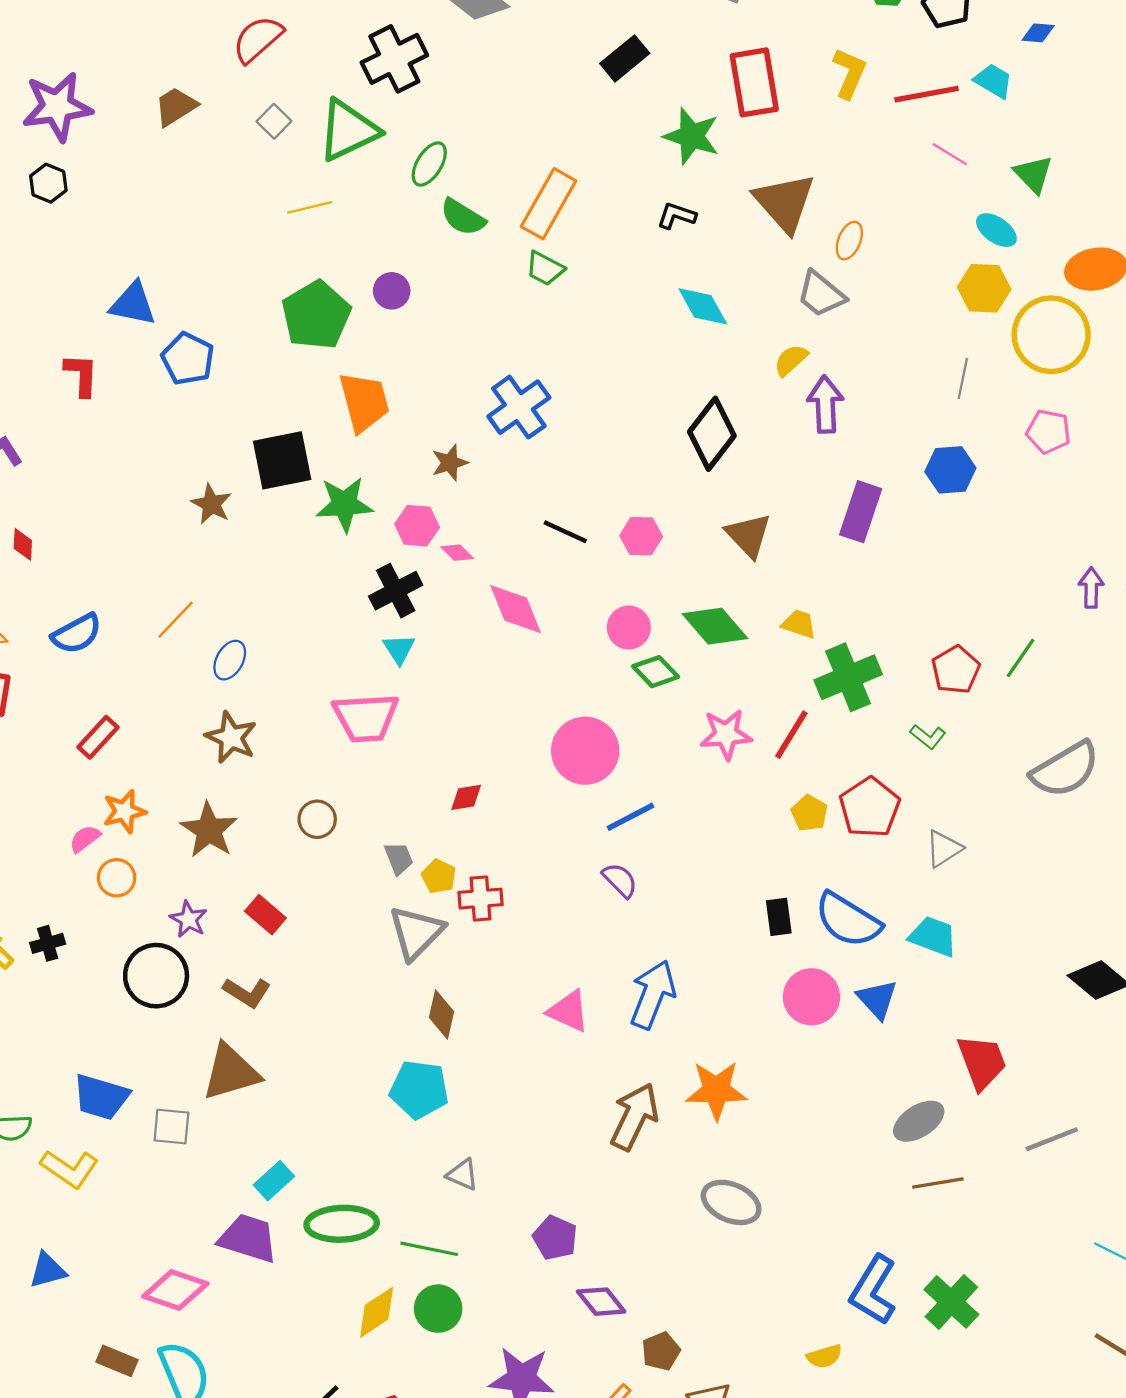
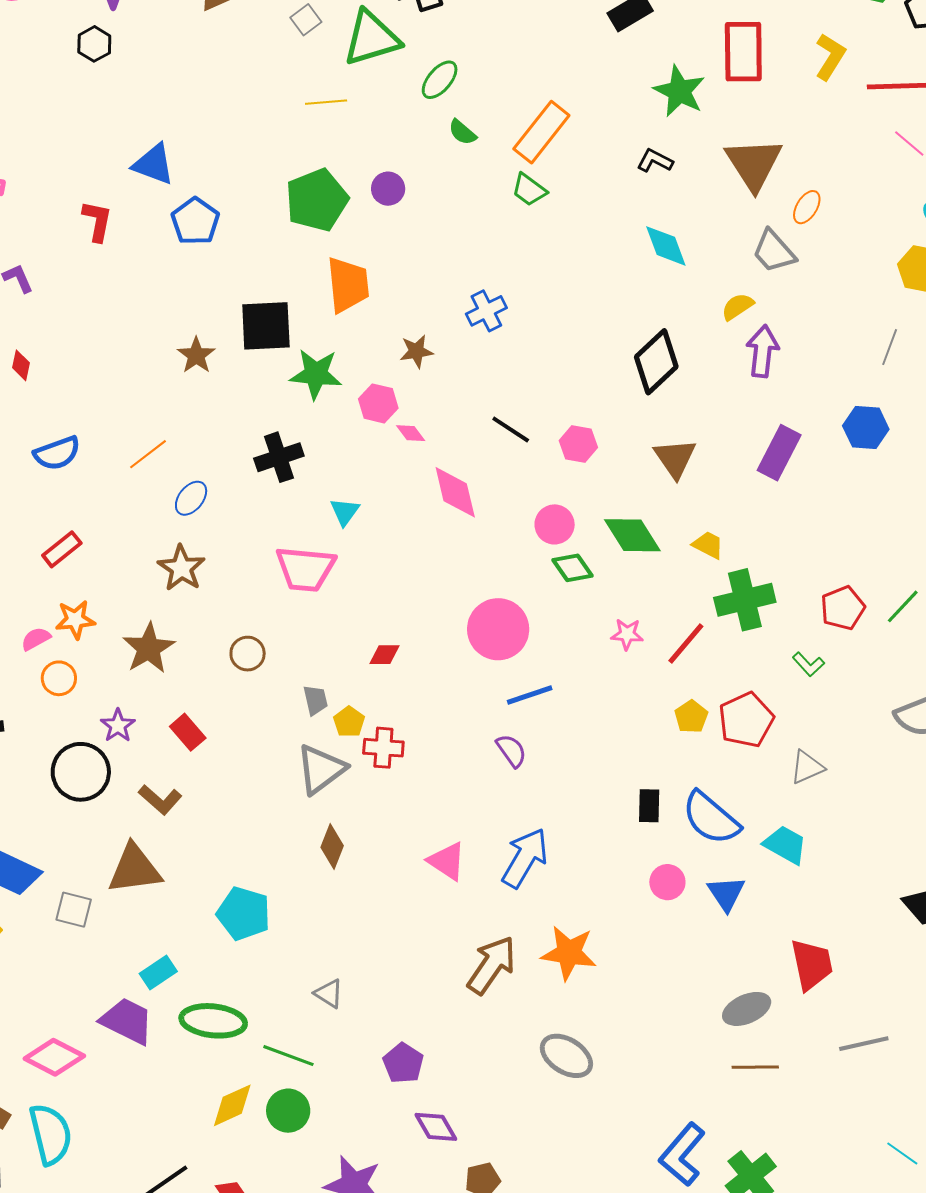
green semicircle: (463, 217) -> (462, 132), size x0.7
blue cross: (519, 407) -> (486, 311), size x0.7
black cross: (396, 591) -> (279, 457), moved
pink star: (726, 734) -> (627, 634), size x0.7
pink circle: (811, 997) -> (667, 882), size x0.7
cyan pentagon: (419, 1089) -> (244, 914), moved

